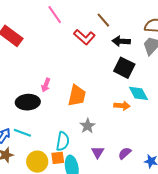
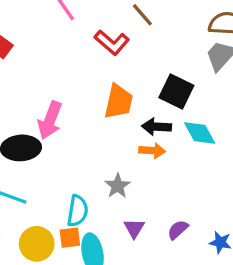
black arrow: (121, 41) -> (156, 127), moved
pink arrow: (46, 85) -> (50, 120), size x1.6
orange trapezoid: (77, 96) -> (118, 102), moved
orange arrow: (122, 106) -> (152, 151), moved

